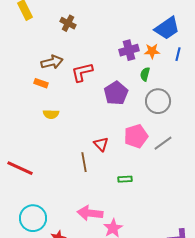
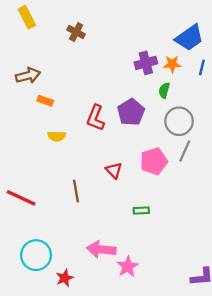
brown arrow: (52, 62) -> (28, 76), moved
red L-shape: (82, 72) -> (96, 118), moved, turned -55
gray line: (163, 143) -> (185, 151), moved, turned -30
brown line: (84, 162) -> (76, 191), moved

